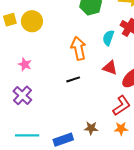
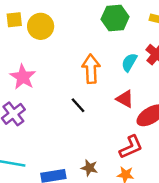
pink star: (25, 64) -> (23, 77), size x1.5
black line: (73, 79) -> (78, 105), turned 56

